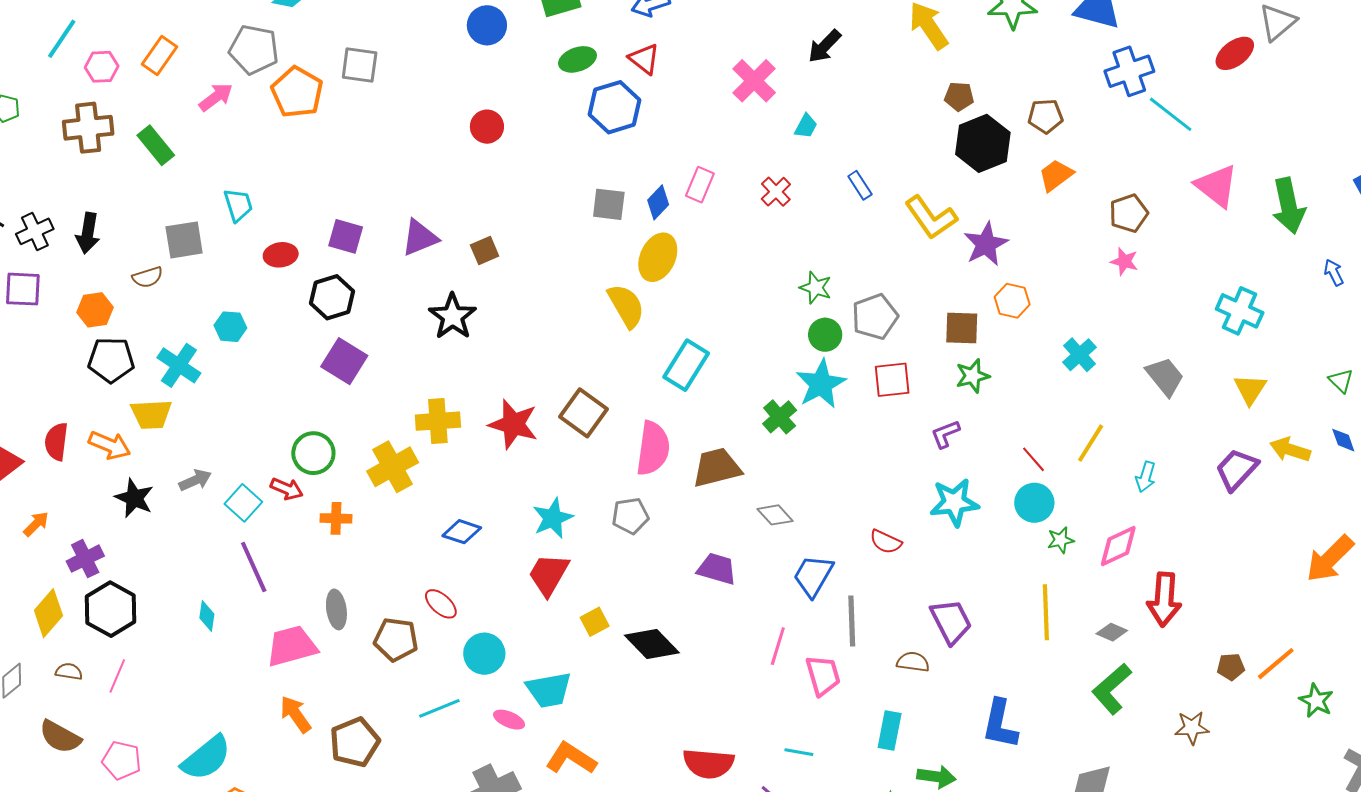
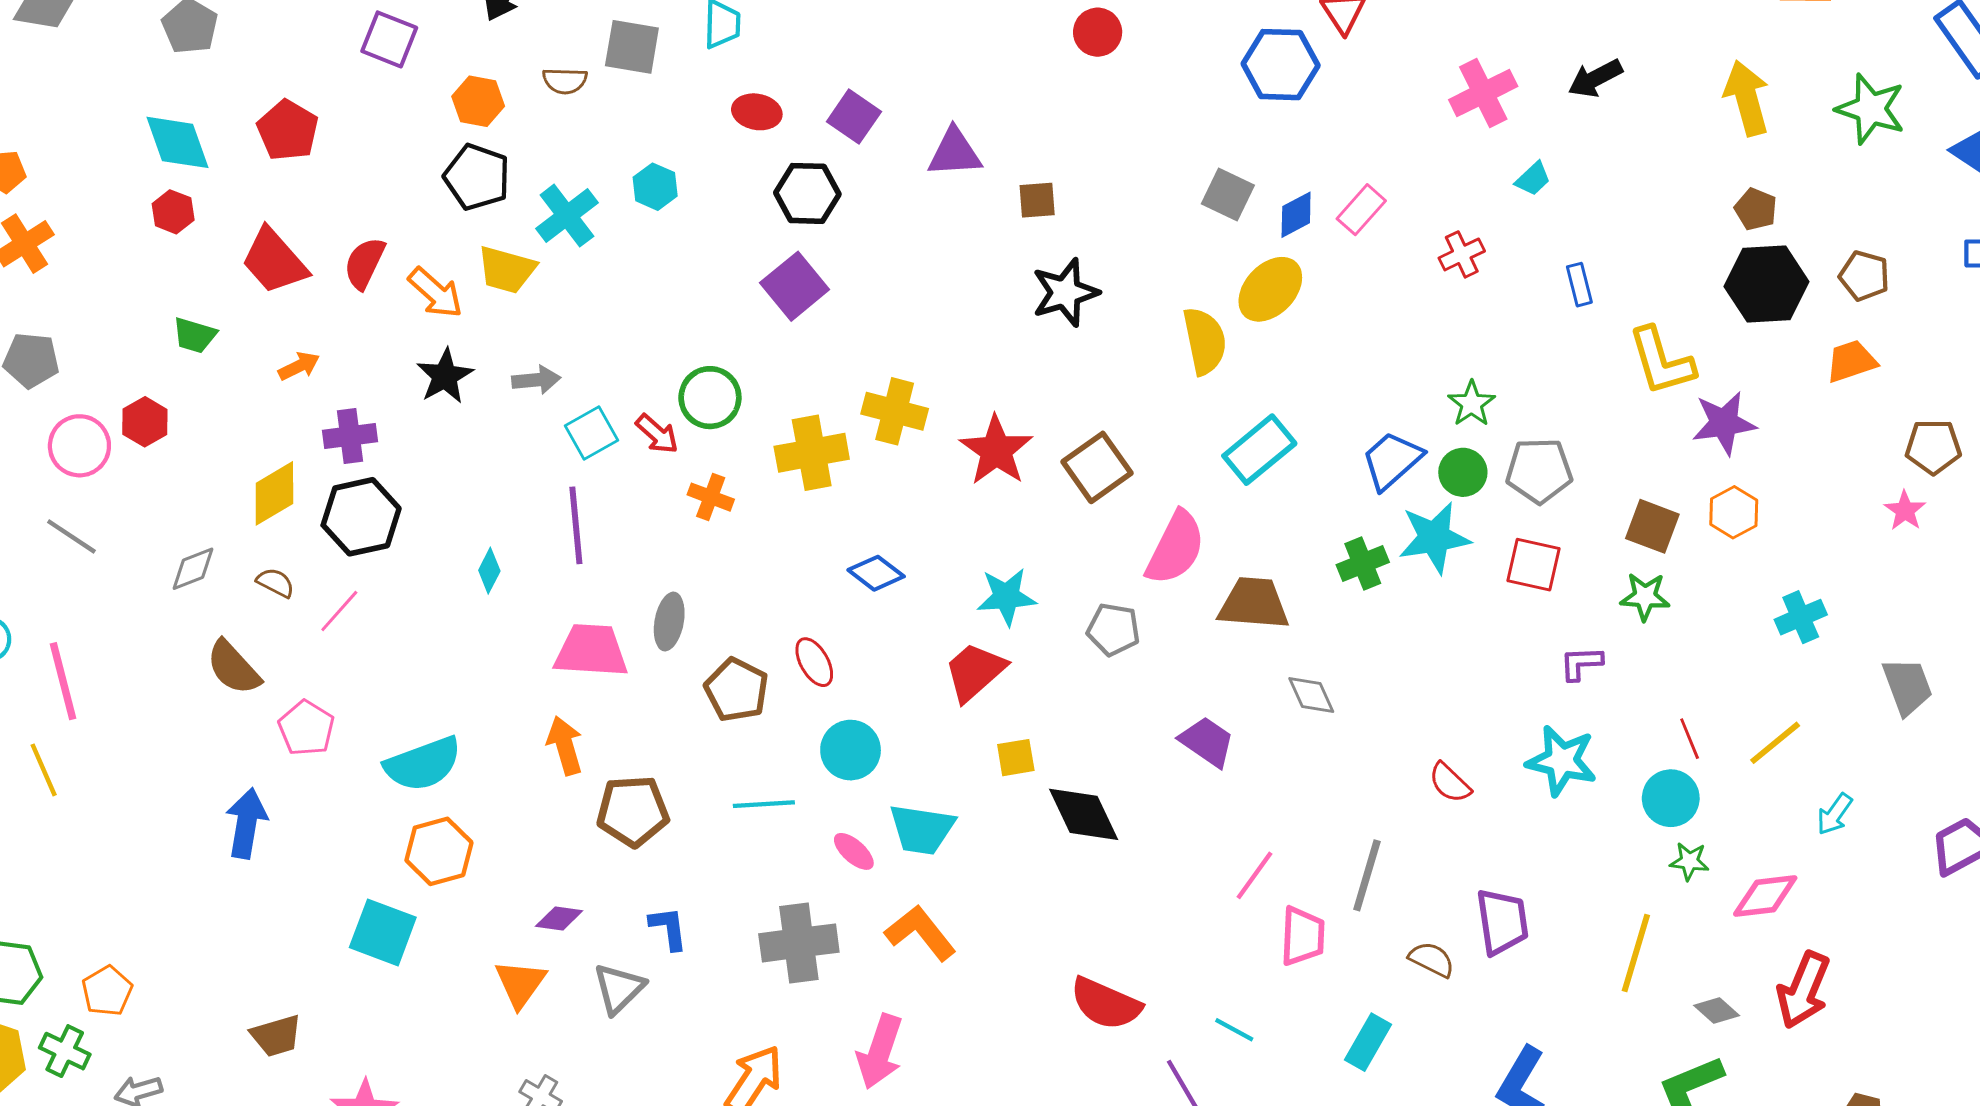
black star: (453, 316) -> (1065, 293), moved
blue trapezoid: (813, 576) -> (1392, 460), moved

